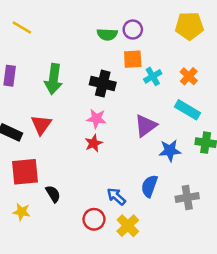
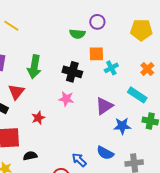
purple circle: (133, 30) -> (97, 22), moved
orange cross: (189, 76) -> (147, 69), moved
red triangle: (41, 125) -> (16, 92), moved
red star: (94, 143) -> (38, 118), moved
blue semicircle: (149, 186) -> (105, 153), turned -84
black semicircle: (53, 194) -> (30, 156), turned -72

